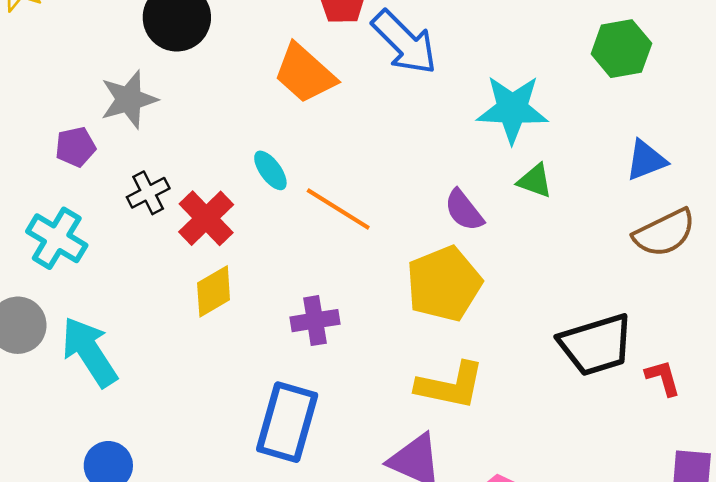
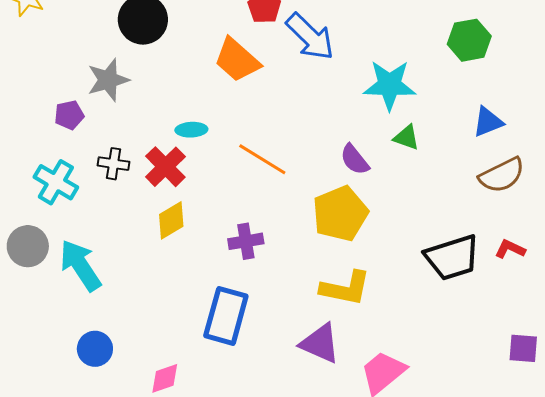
cyan ellipse: (270, 170) -> (191, 130), moved, turned -56
black cross: (148, 193) -> (114, 164), moved, turned 36
red L-shape: (663, 378) -> (510, 249), moved, turned -48

